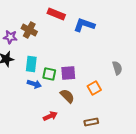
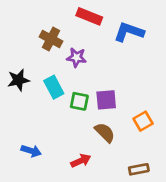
purple star: (10, 37) -> (76, 57), moved
cyan rectangle: (31, 64) -> (54, 87), turned -35
blue arrow: (34, 84) -> (31, 151), moved

